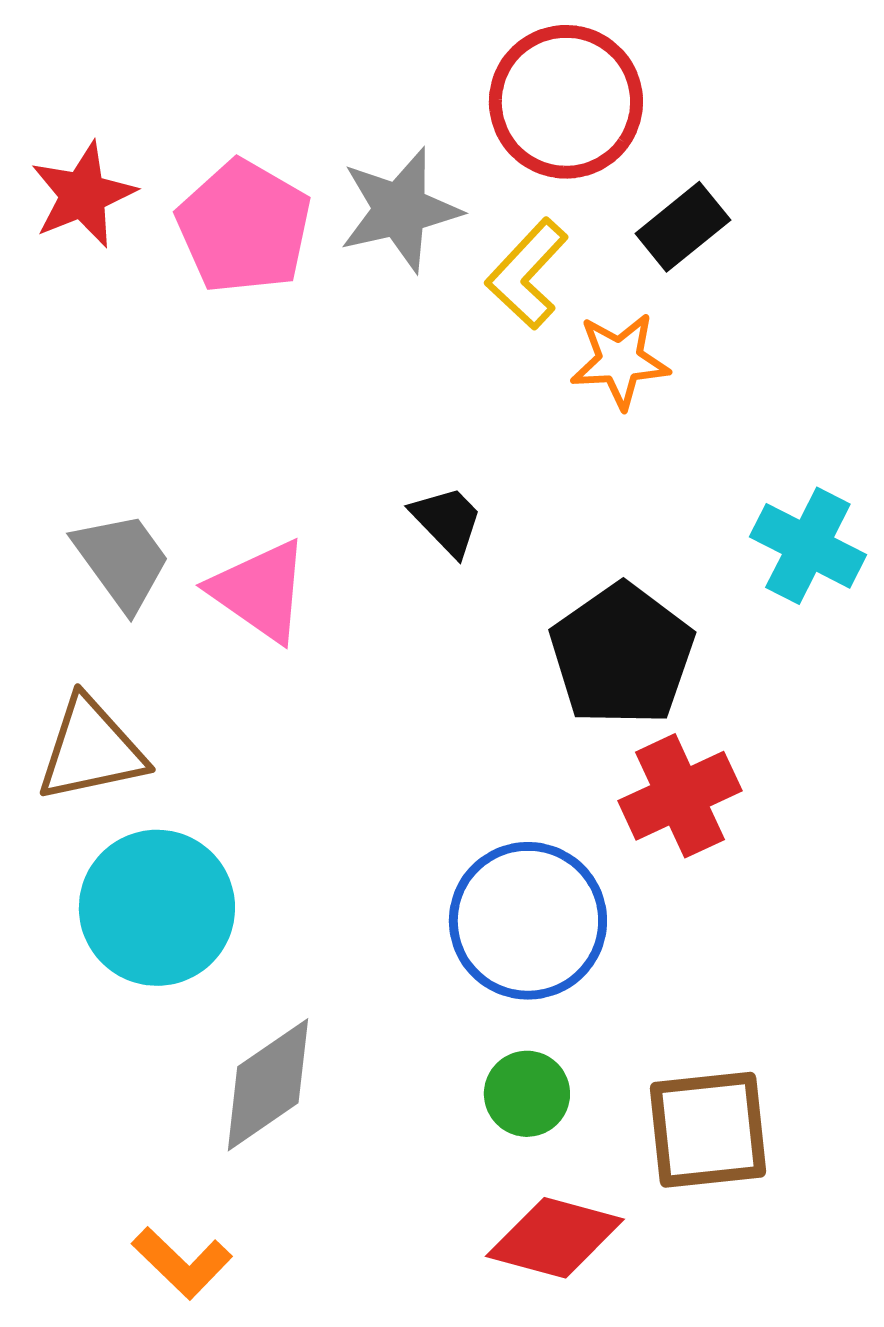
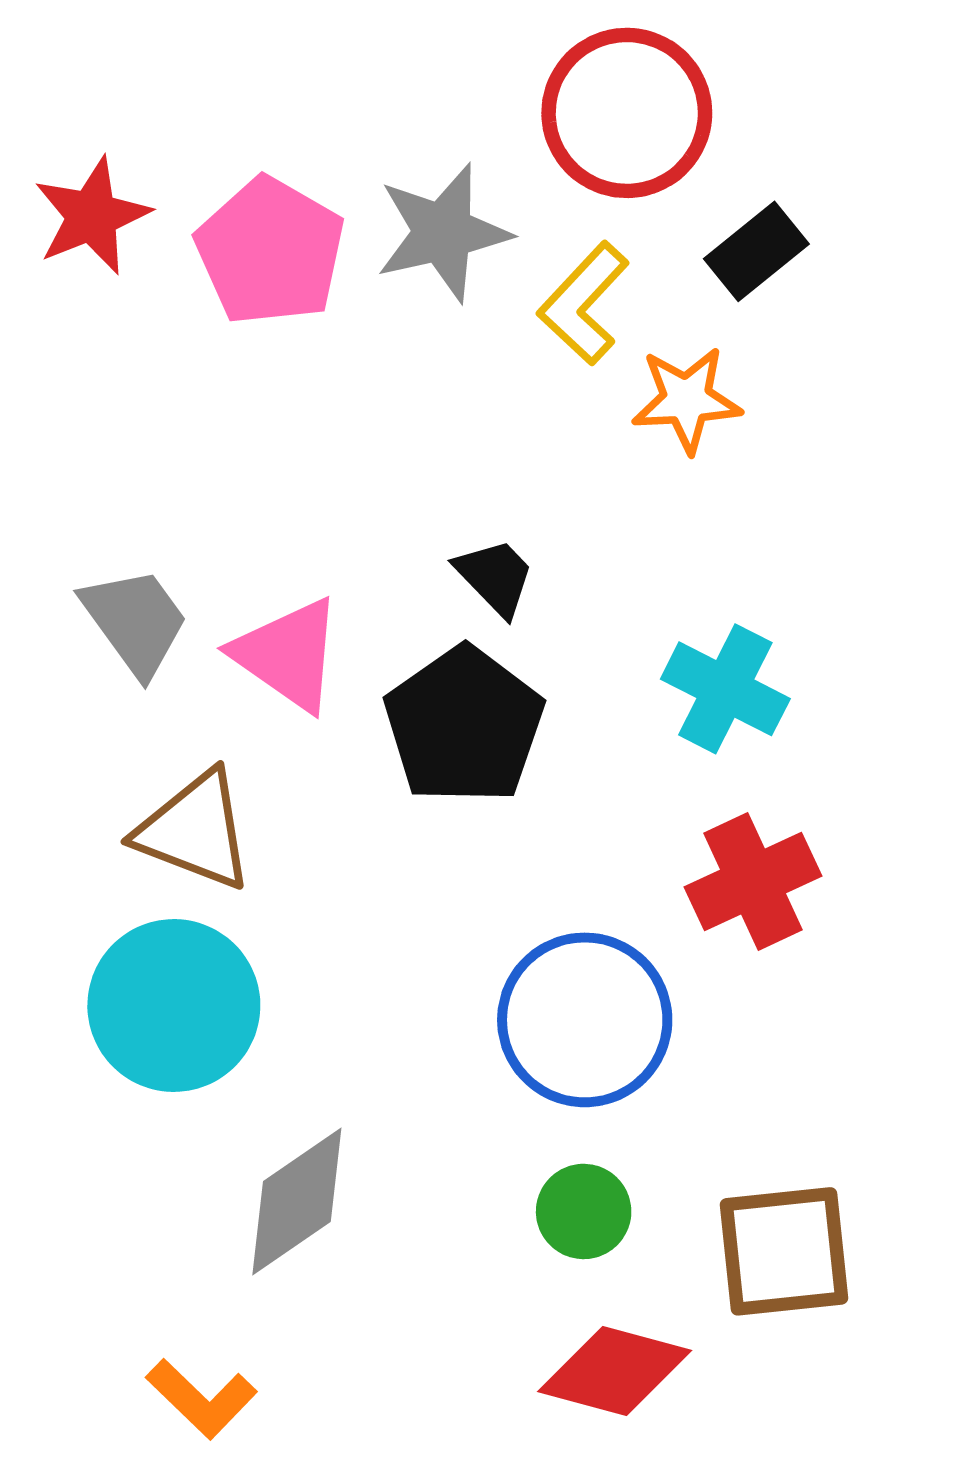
cyan cross: (808, 546) -> (725, 689), moved
black pentagon: (622, 655) -> (464, 725), moved
brown triangle: (91, 750) -> (195, 831), moved, turned 33

